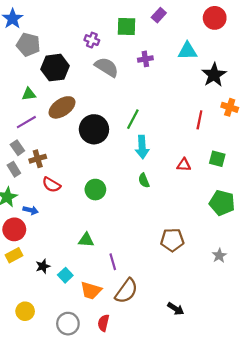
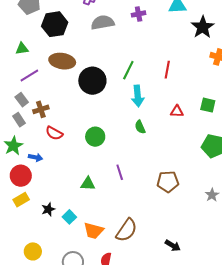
gray semicircle: (107, 67) -> (103, 22), turned -40
green triangle: (29, 94) -> (22, 49), moved
brown ellipse: (62, 107) -> (62, 61), turned 45
red line: (199, 120) -> (167, 70), moved
purple line: (113, 262) -> (120, 172), moved

